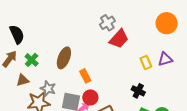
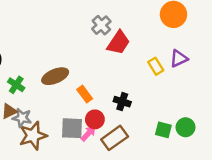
brown ellipse: (64, 58) -> (55, 76), turned 55
gray star: (48, 89) -> (22, 118), moved
black cross: (138, 91) -> (122, 102), moved

